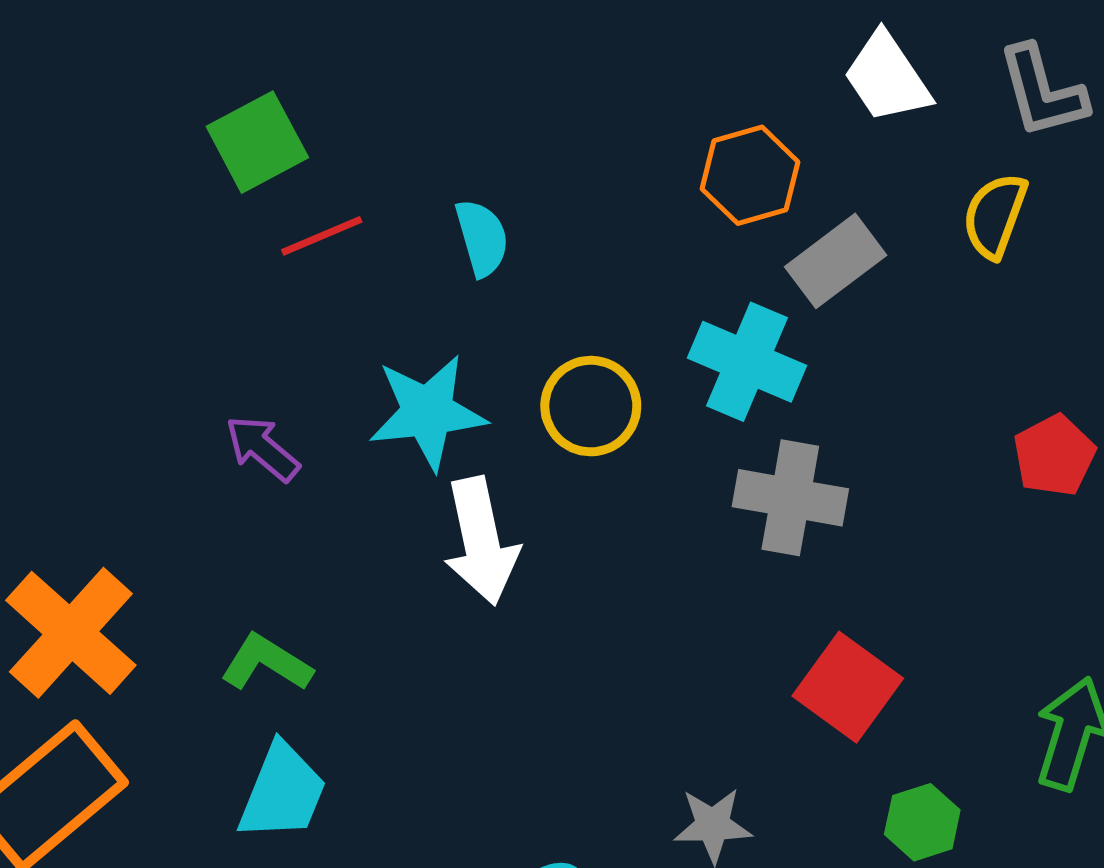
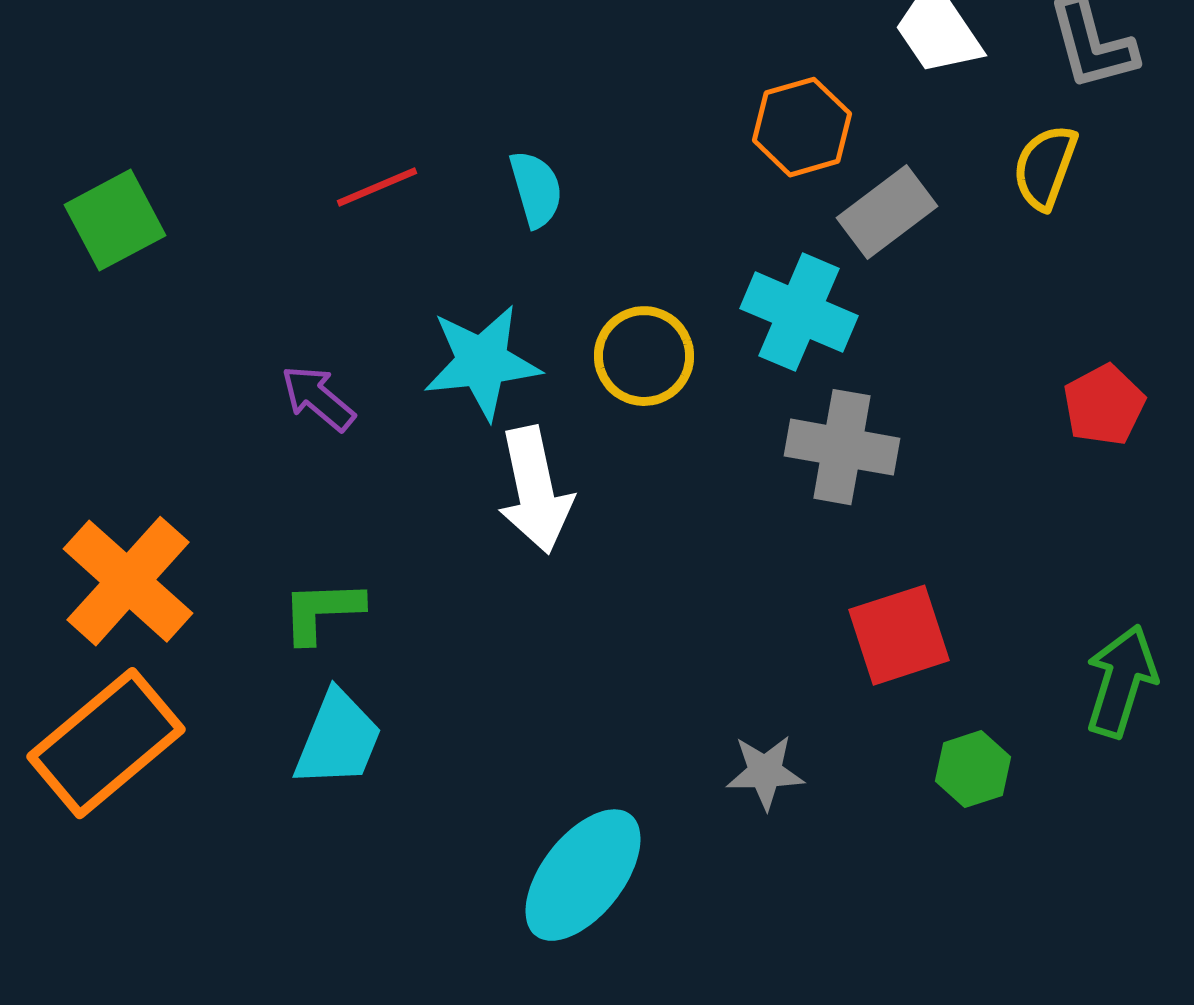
green square: (257, 142) -> (115, 220), moved
green L-shape: (266, 663) -> (322, 611), turned -34
red square: (848, 687) -> (899, 635), turned 36

